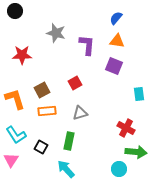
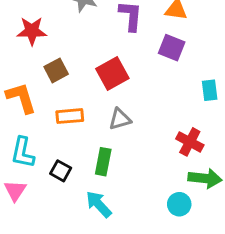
red square: (75, 83) -> (112, 74), size x1.5
brown square: (42, 90) -> (56, 70), moved
cyan L-shape: (16, 135) -> (23, 153), turned 45

